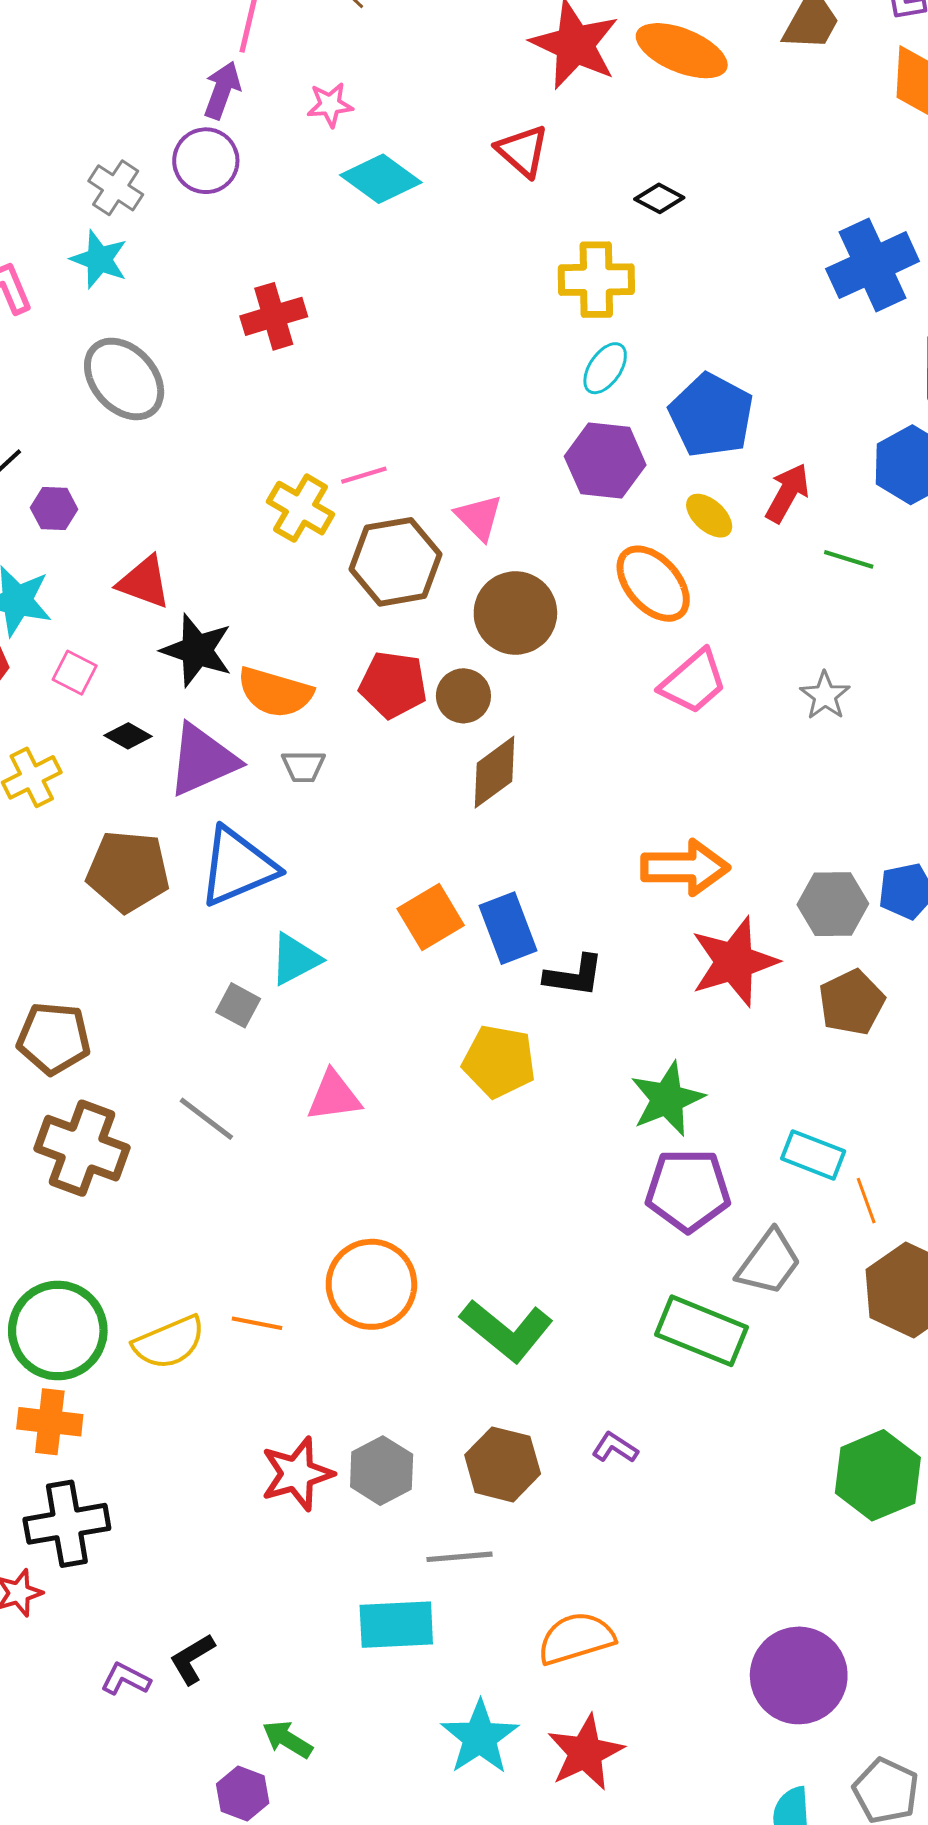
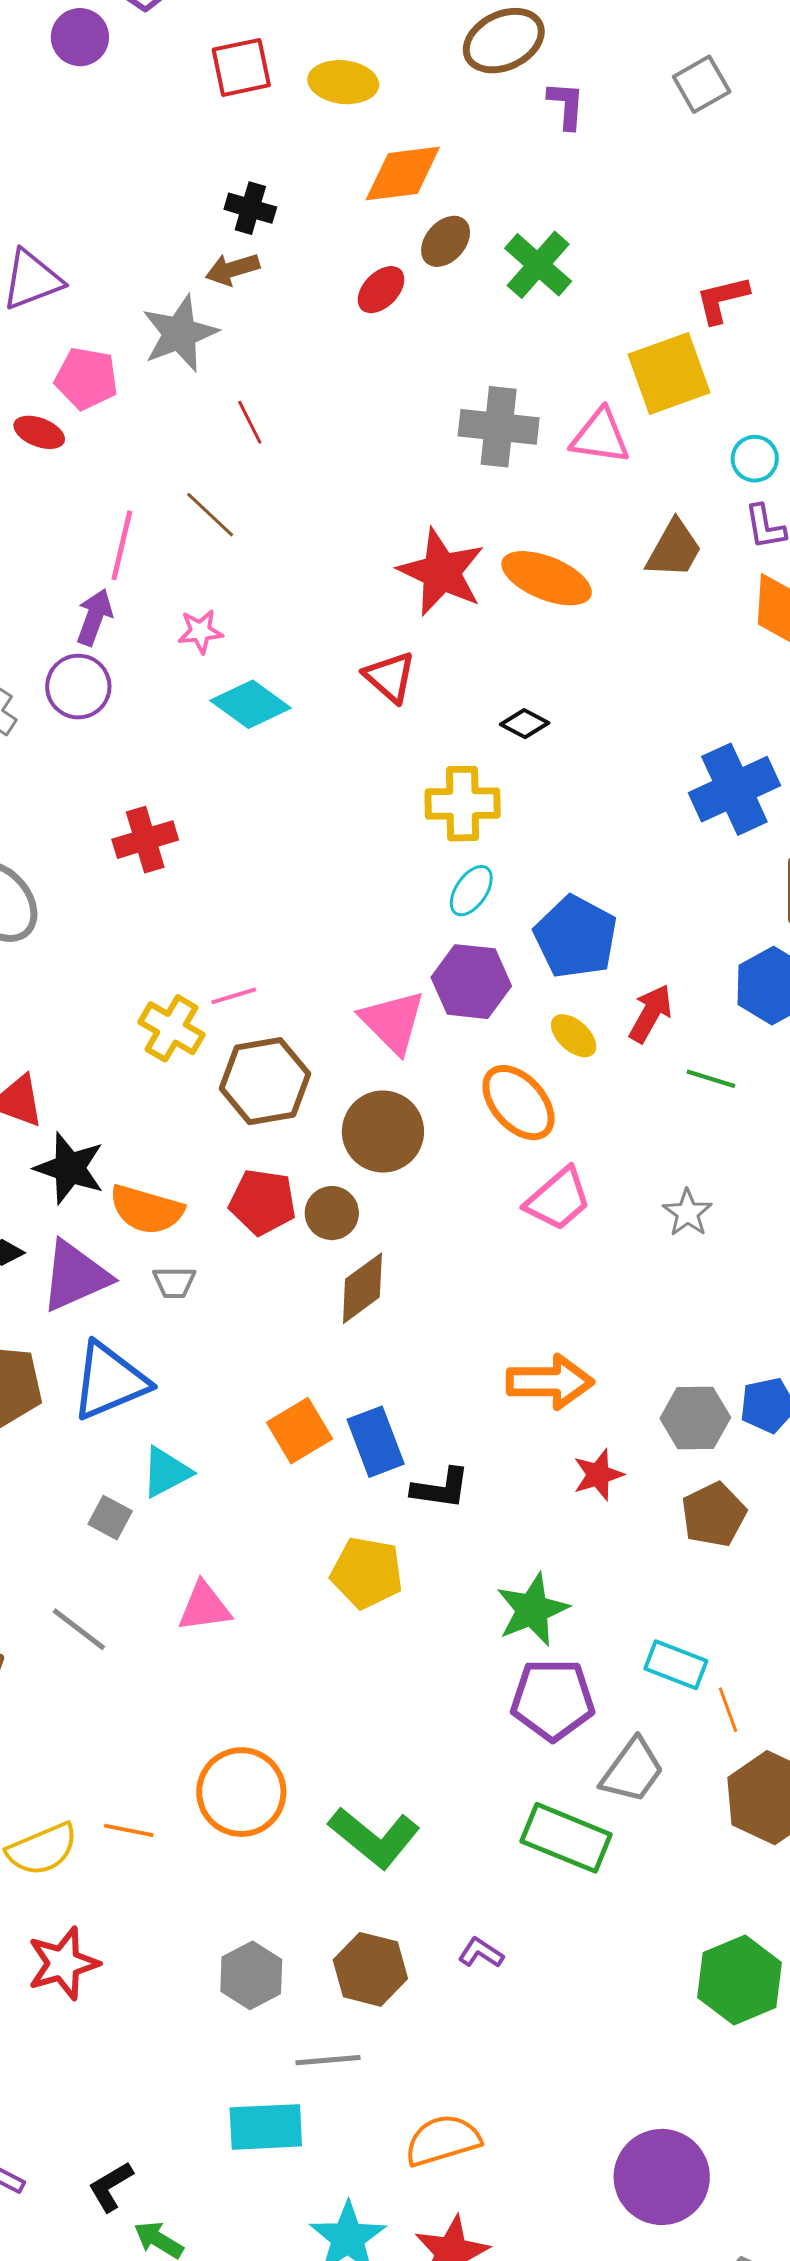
pink triangle: (479, 517) -> (393, 1022), moved, size x1.4
red star: (734, 962) -> (598, 1475), size x0.6
red star: (297, 1474) -> (63, 1963), moved
black L-shape: (192, 1659) -> (111, 2186), moved

